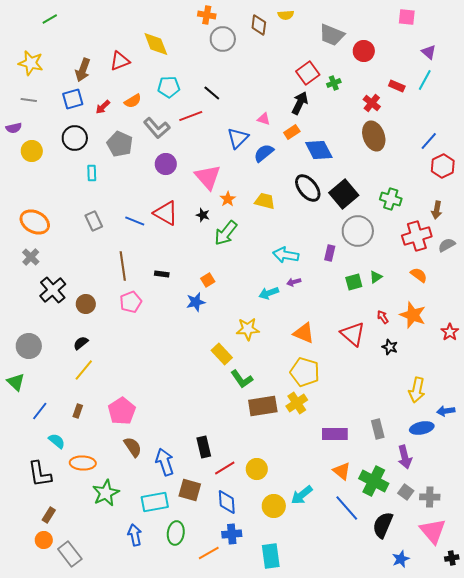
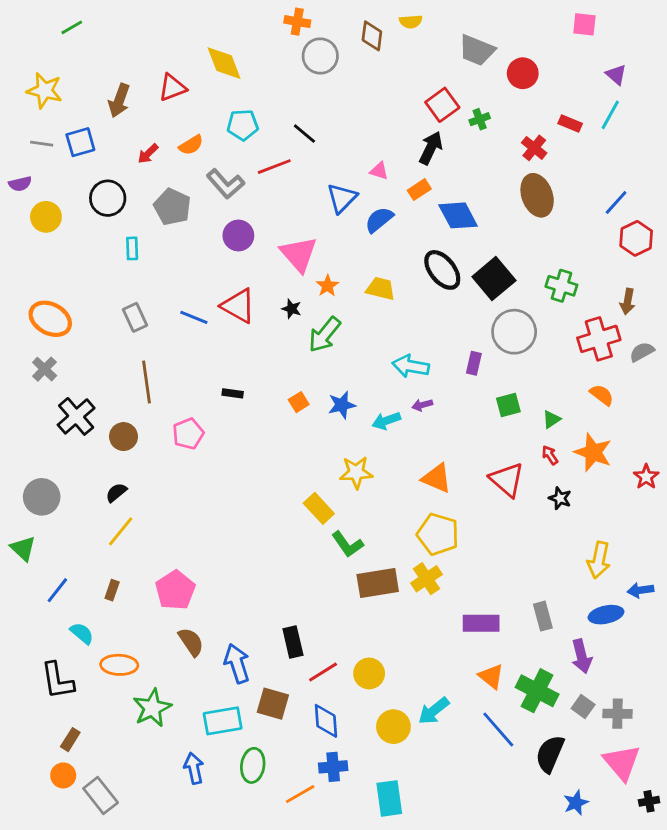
blue square: (73, 99) -> (80, 142), moved
brown line: (123, 266) -> (146, 382), moved
green triangle: (376, 277) -> (551, 419), moved
blue star: (196, 302) -> (342, 405), moved

